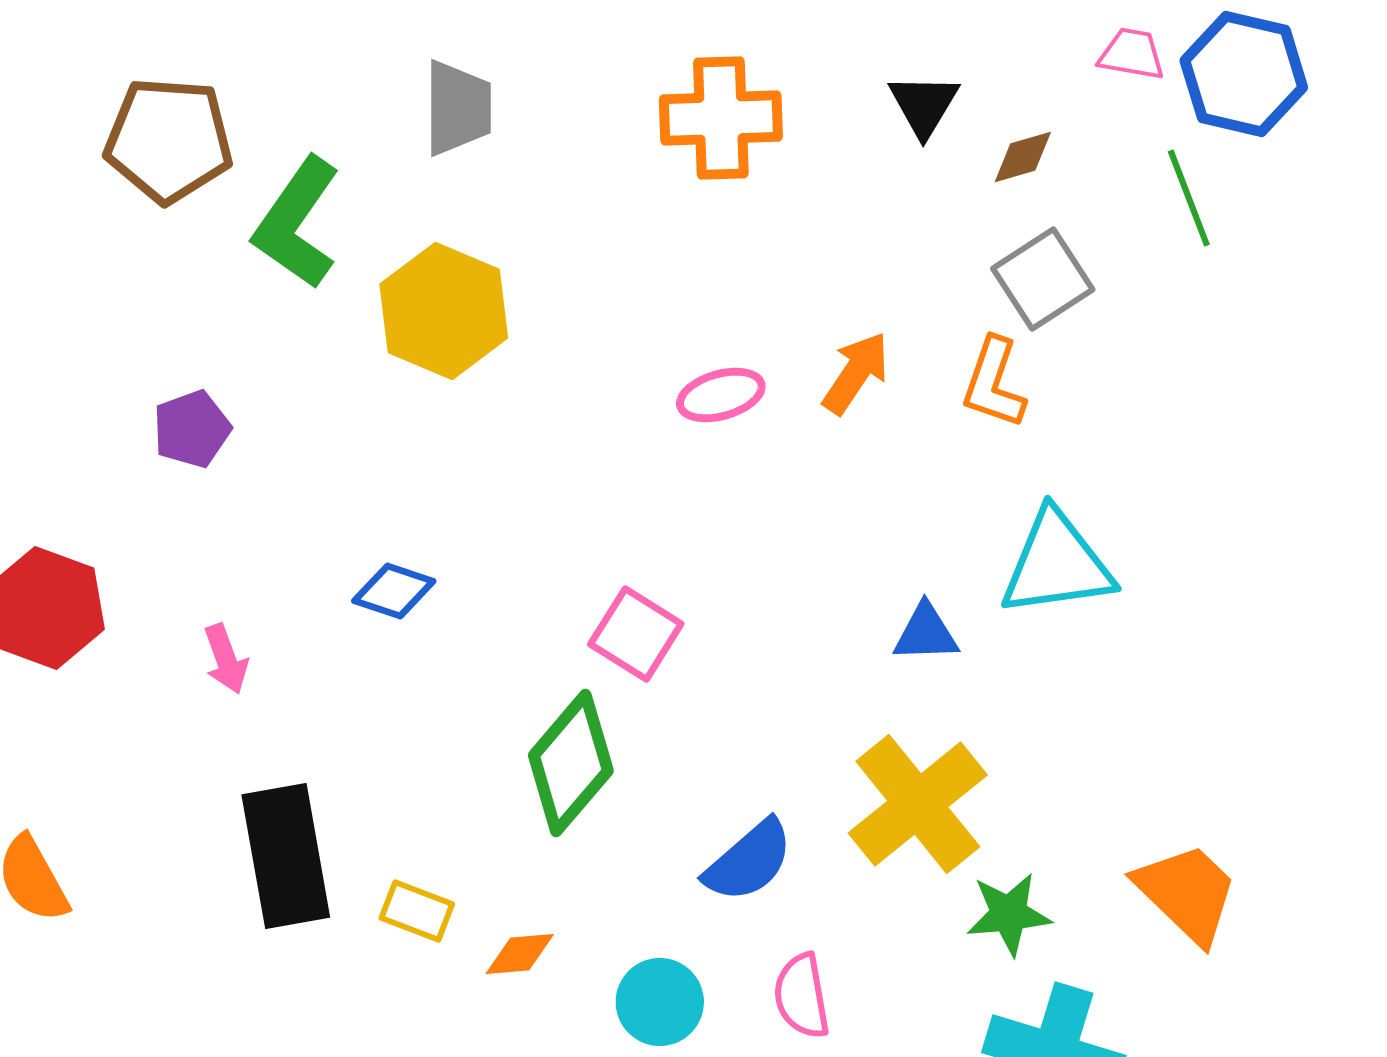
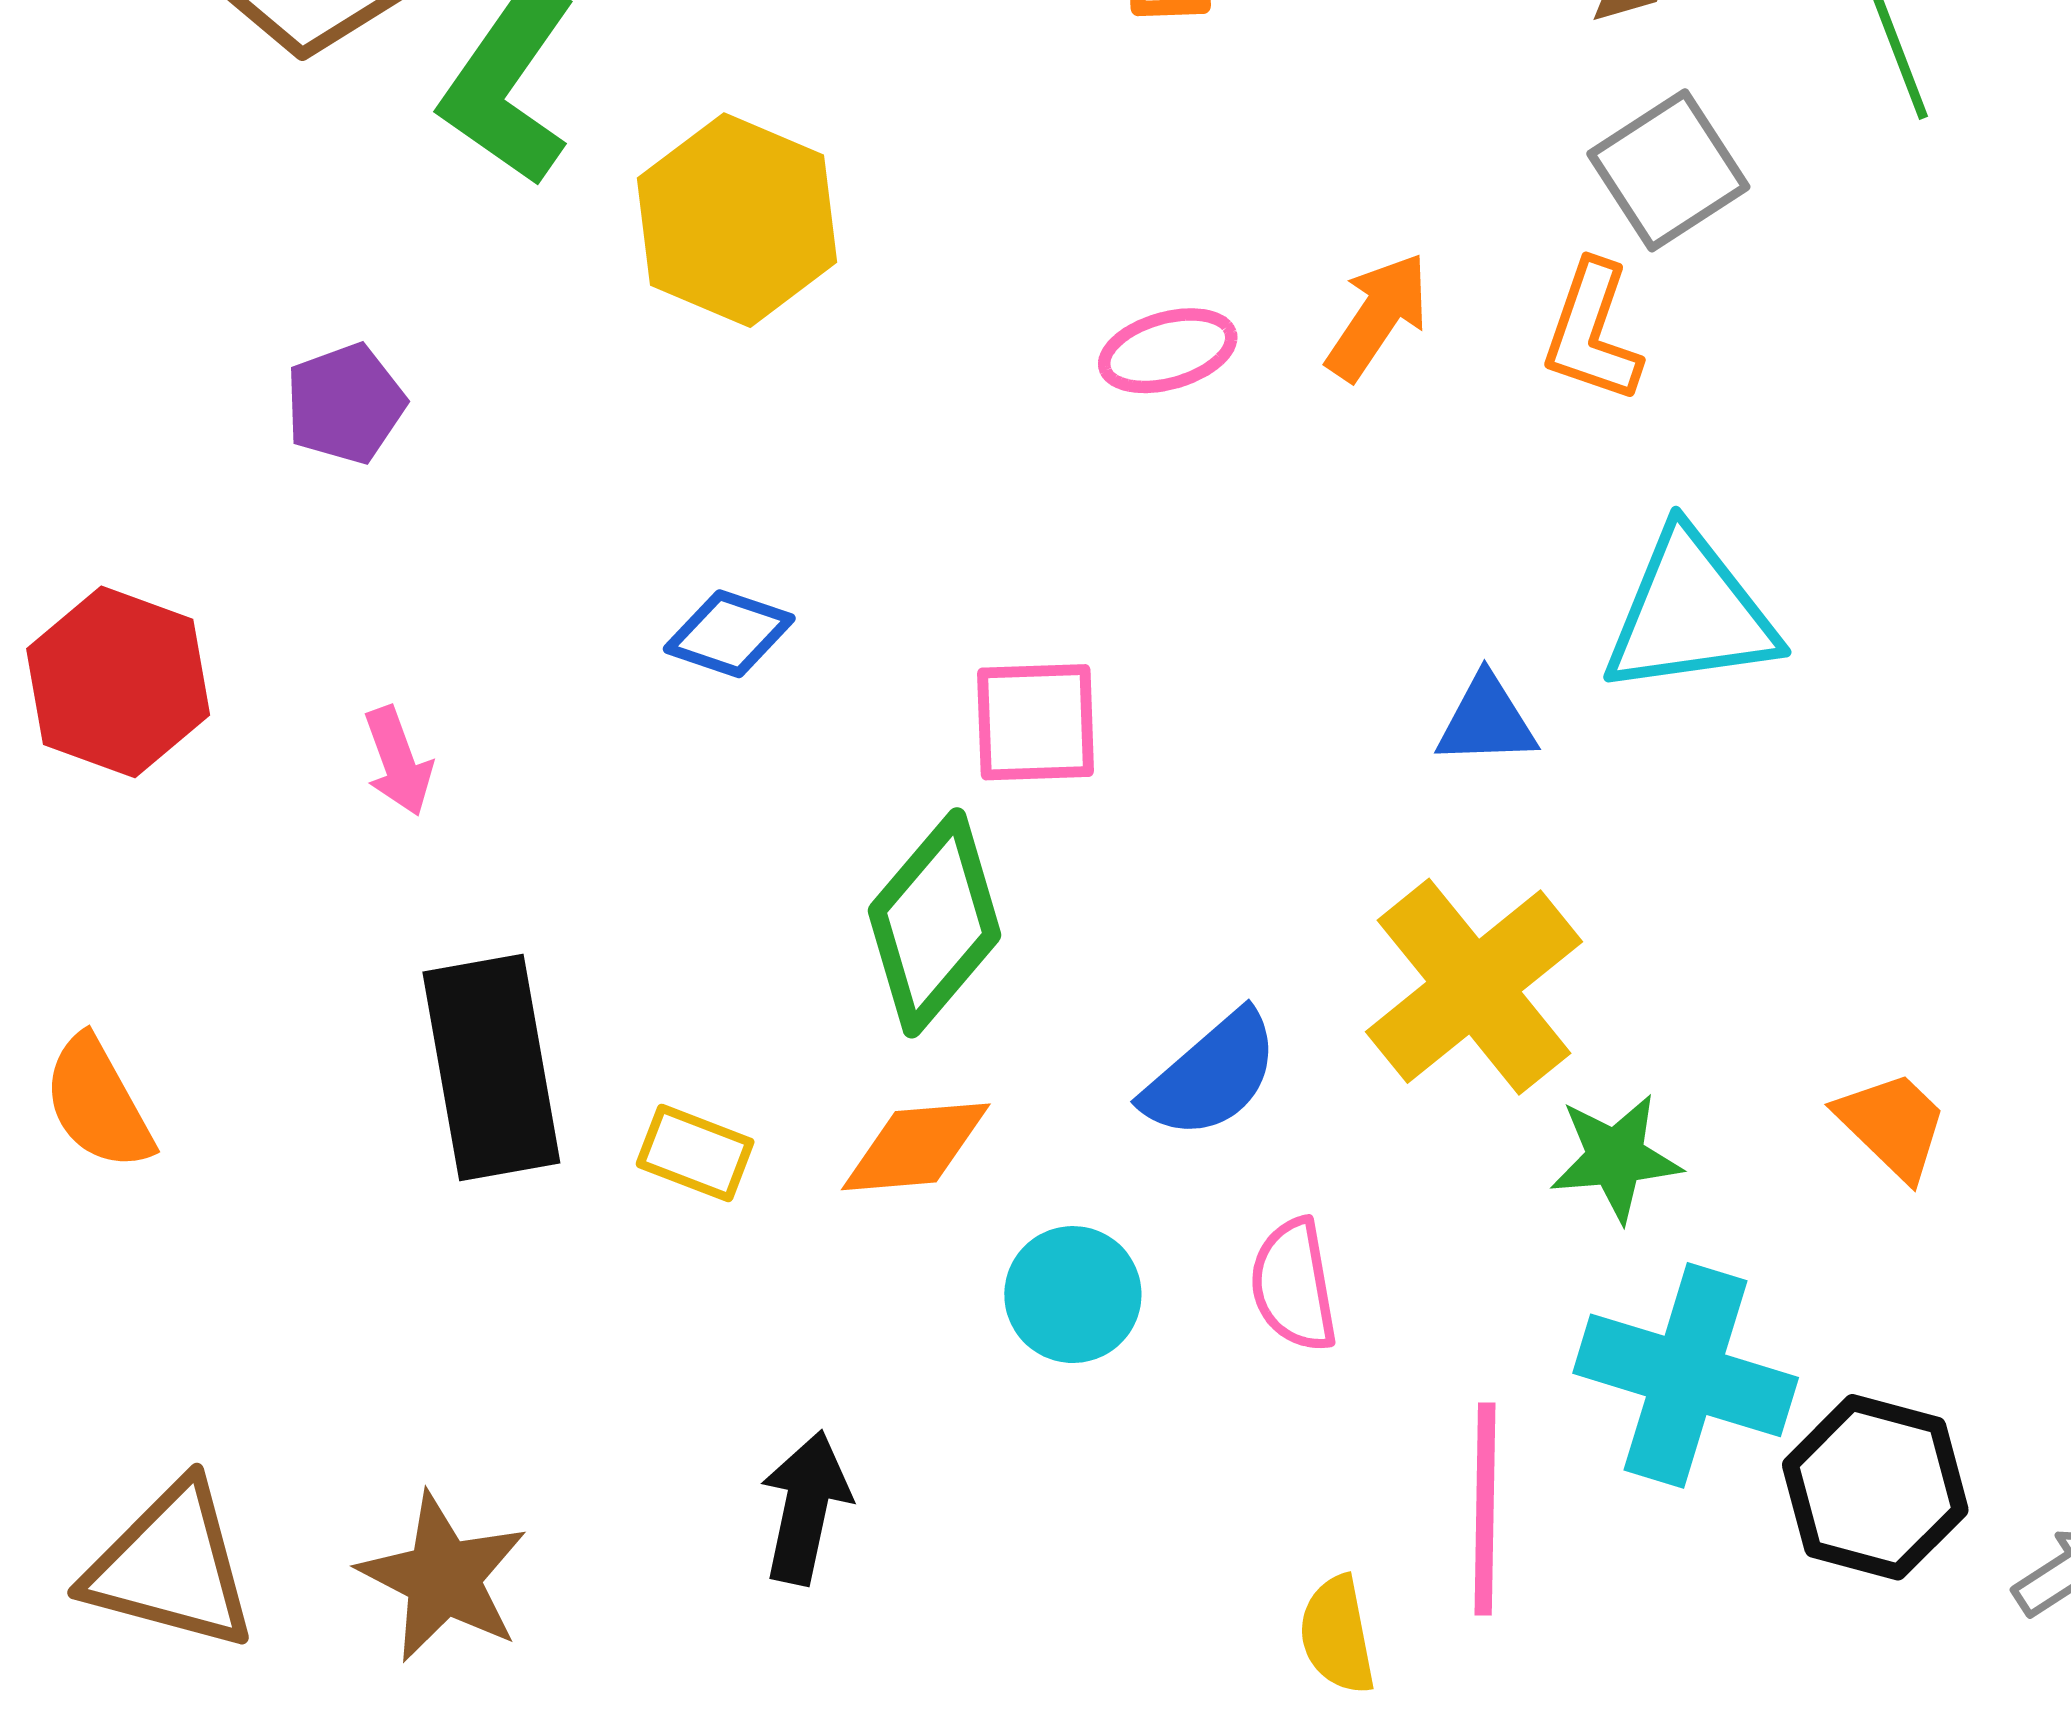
blue diamond: (394, 591) -> (729, 634), moved
pink square: (636, 634) -> (1036, 722), turned -34
orange trapezoid: (1187, 893) -> (1892, 1125), size x0.7
orange diamond: (520, 954) -> (916, 1147), moved, size x1.4

